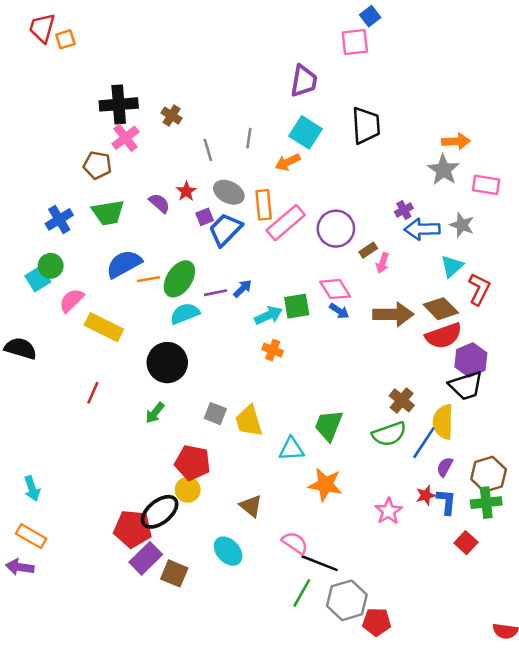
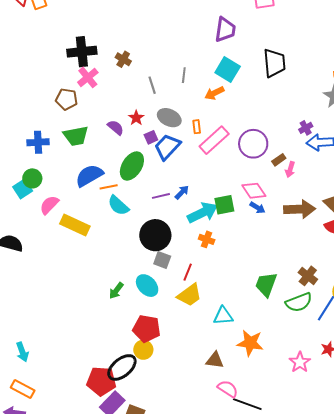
orange rectangle: (264, 205) -> (197, 127), size x0.6
blue cross: (59, 219) -> (38, 142), turned 30
green ellipse: (179, 279) -> (132, 166), moved
cyan semicircle: (185, 314) -> (118, 205), moved, turned -115
cyan arrow: (268, 315) -> (203, 213), size x1.4
black circle: (167, 363) -> (155, 235), moved
red line: (93, 393) -> (188, 272), moved
gray square: (215, 414) -> (162, 260), moved
yellow trapezoid: (249, 421) -> (189, 295), turned -108
green trapezoid: (329, 425) -> (266, 284), moved
brown triangle: (251, 506) -> (215, 360), moved, turned -30
cyan ellipse: (228, 551) -> (147, 286), moved

